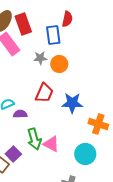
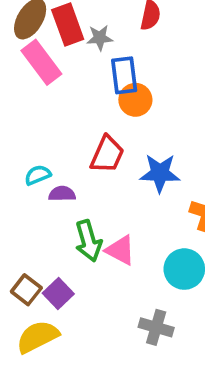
blue rectangle: (53, 35) -> (124, 75), moved
gray star: (40, 58) -> (100, 38), moved
purple square: (13, 154) -> (58, 293), moved

